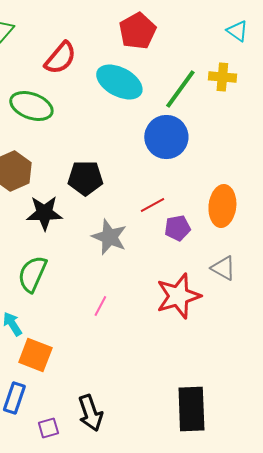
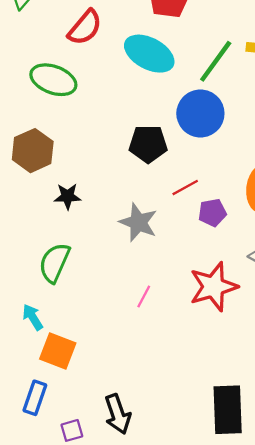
black pentagon: (85, 178) -> (148, 144), moved
black star: (44, 213) -> (68, 196), size x0.7
pink line: (100, 306) -> (144, 296), moved

